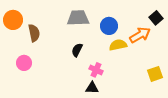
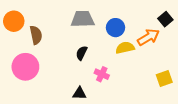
pink circle: (24, 63) -> (25, 67), size x1.6
black triangle: (92, 88) -> (79, 93), moved

